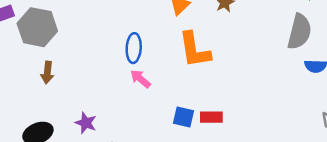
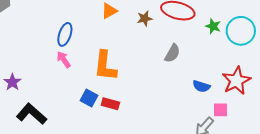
gray semicircle: (299, 32) -> (172, 53), moved, size x0.7
orange L-shape: (195, 50) -> (105, 66), moved

